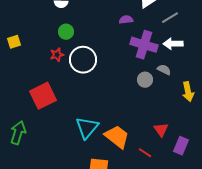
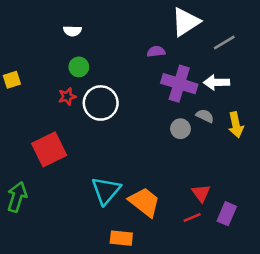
gray line: (170, 18) -> (224, 42), moved
yellow arrow: (188, 92) -> (236, 125), moved
red line: (145, 153) -> (192, 218), moved, turned -56

